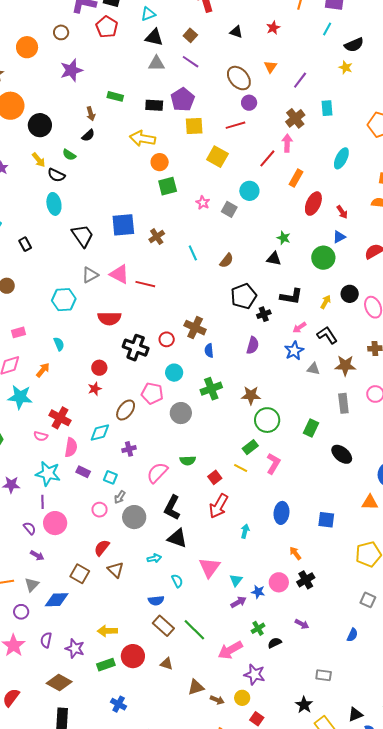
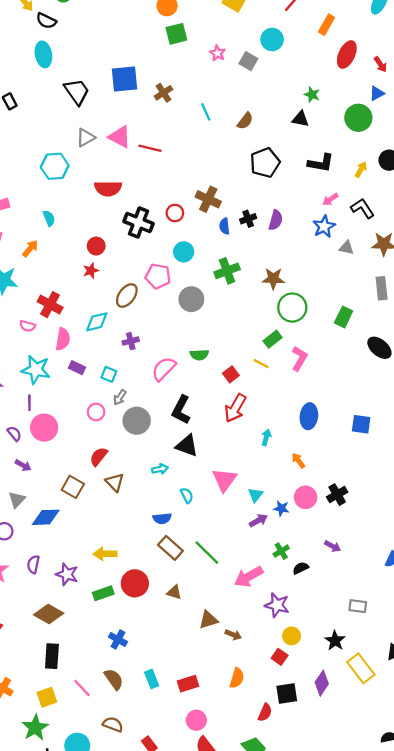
black cross: (264, 314) -> (248, 219), moved
orange arrow: (295, 553) -> (298, 461), moved
yellow circle: (242, 698) -> (292, 636), moved

